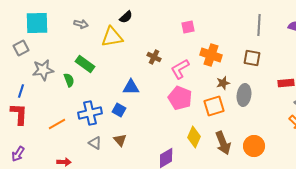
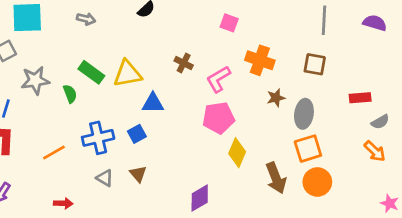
pink square: (188, 27) -> (229, 23), turned 32
yellow triangle: (112, 37) -> (127, 74), moved
pink pentagon: (180, 98) -> (218, 118), turned -30
orange square: (214, 106) -> (308, 149), moved
blue square: (119, 110) -> (137, 134), turned 32
yellow diamond: (194, 137) -> (237, 153), moved

